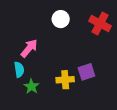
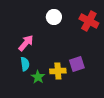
cyan semicircle: (19, 70) -> (25, 64), moved
green star: (31, 86) -> (38, 77), moved

